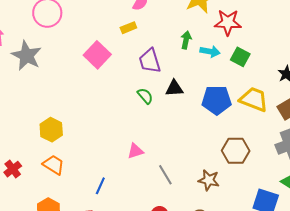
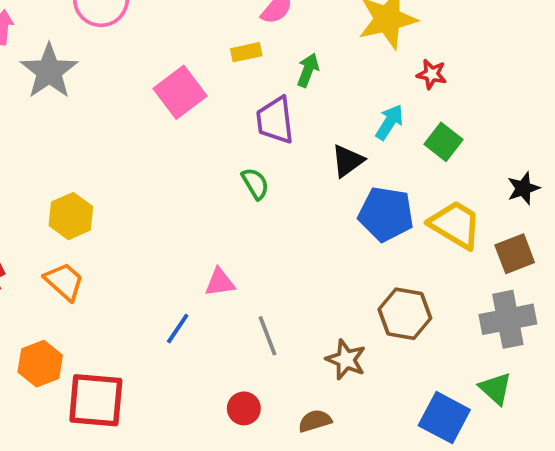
red star: (228, 22) -> (432, 74), size x0.6
green arrow: (186, 40) -> (308, 70), moved
cyan arrow: (210, 51) -> (389, 122), turned -78
black triangle: (174, 88) -> (348, 161), moved, turned -42
blue line: (100, 186) -> (178, 329), moved

